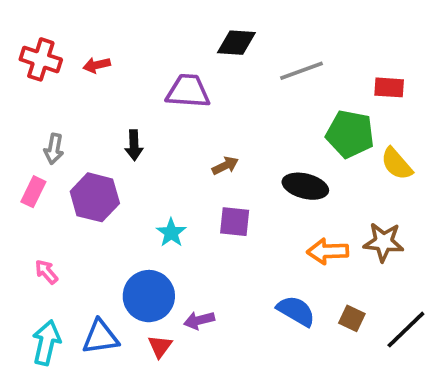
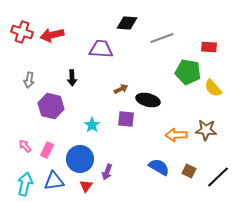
red arrow: (97, 65) -> (52, 35), size x1.6
black ellipse: (305, 186) -> (148, 100), moved
pink rectangle: (33, 192) -> (47, 150), moved
purple arrow: (199, 320) -> (107, 172), turned -56

